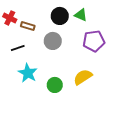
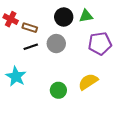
green triangle: (81, 15) -> (86, 16), turned -32
black line: (18, 48) -> (31, 47), moved
cyan star: (28, 73) -> (16, 76), moved

